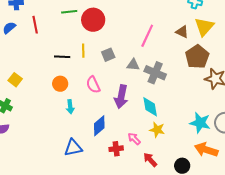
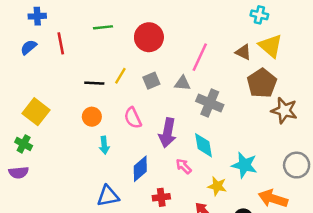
red circle: (93, 20) -> (149, 37), moved
yellow triangle: (204, 27) -> (271, 46), turned -30
yellow line: (83, 51) -> (120, 76), turned 32
gray triangle: (133, 65) -> (182, 83), moved
yellow square: (15, 80) -> (36, 112), size x1.5
cyan star: (200, 123) -> (244, 165), moved
yellow star: (157, 130) -> (217, 186), moved
pink arrow: (134, 139) -> (184, 166), moved

